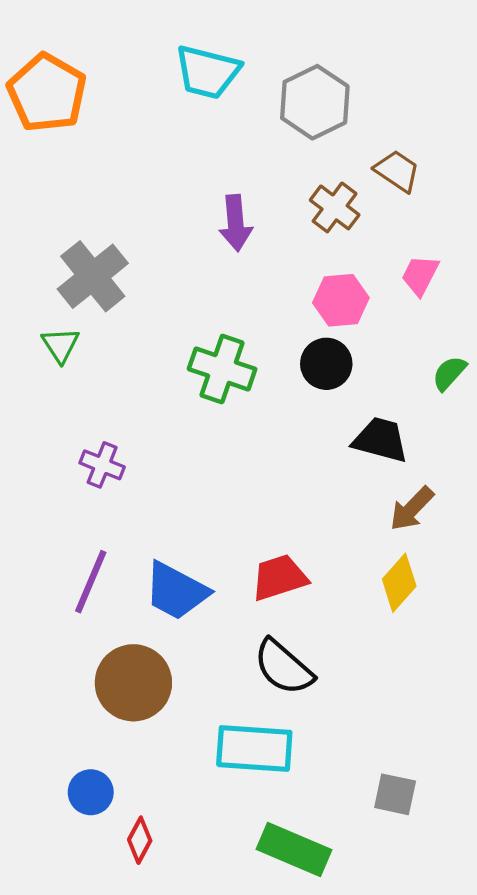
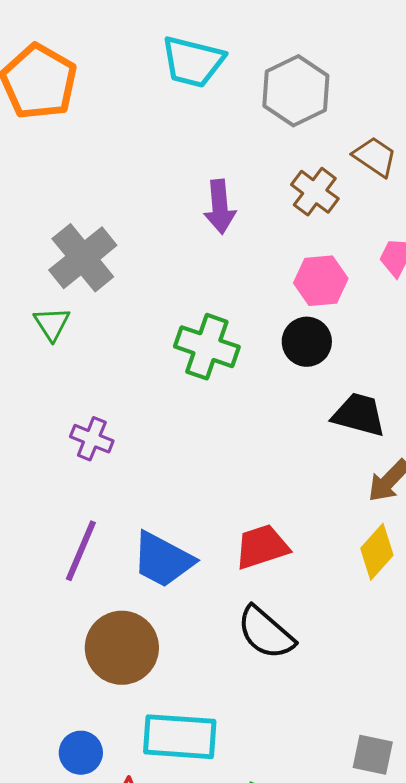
cyan rectangle: (254, 748) -> (180, 737), moved

